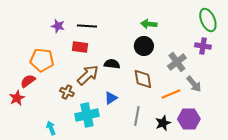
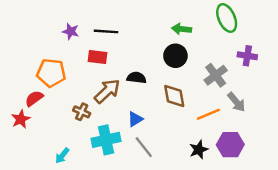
green ellipse: (208, 20) -> (227, 18), moved
gray line: (137, 116) -> (144, 147), moved, turned -48
cyan arrow: (51, 128) -> (62, 156), turned -120

